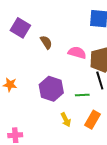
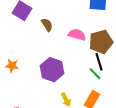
green line: (82, 95) -> (95, 74), moved, turned 48

